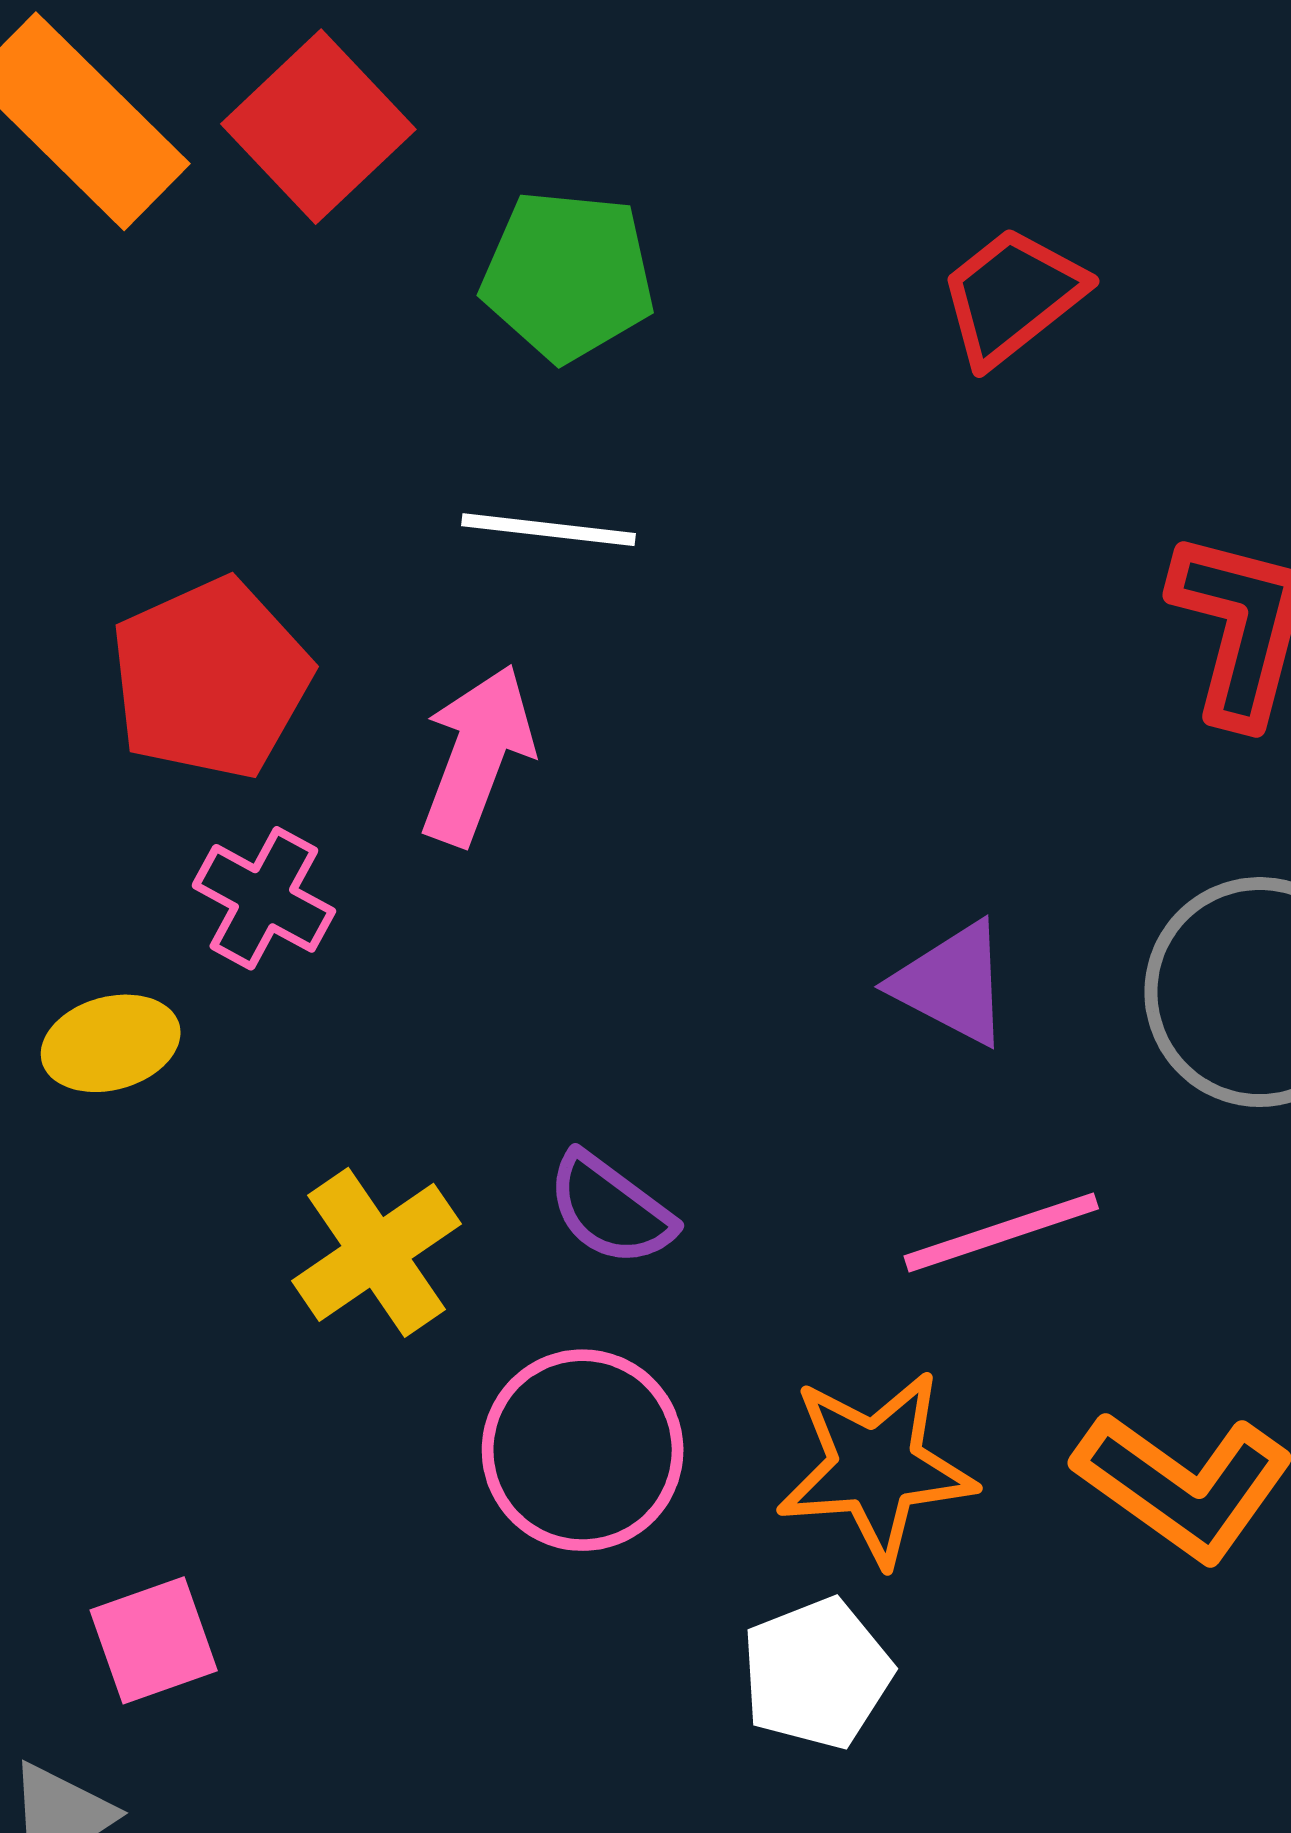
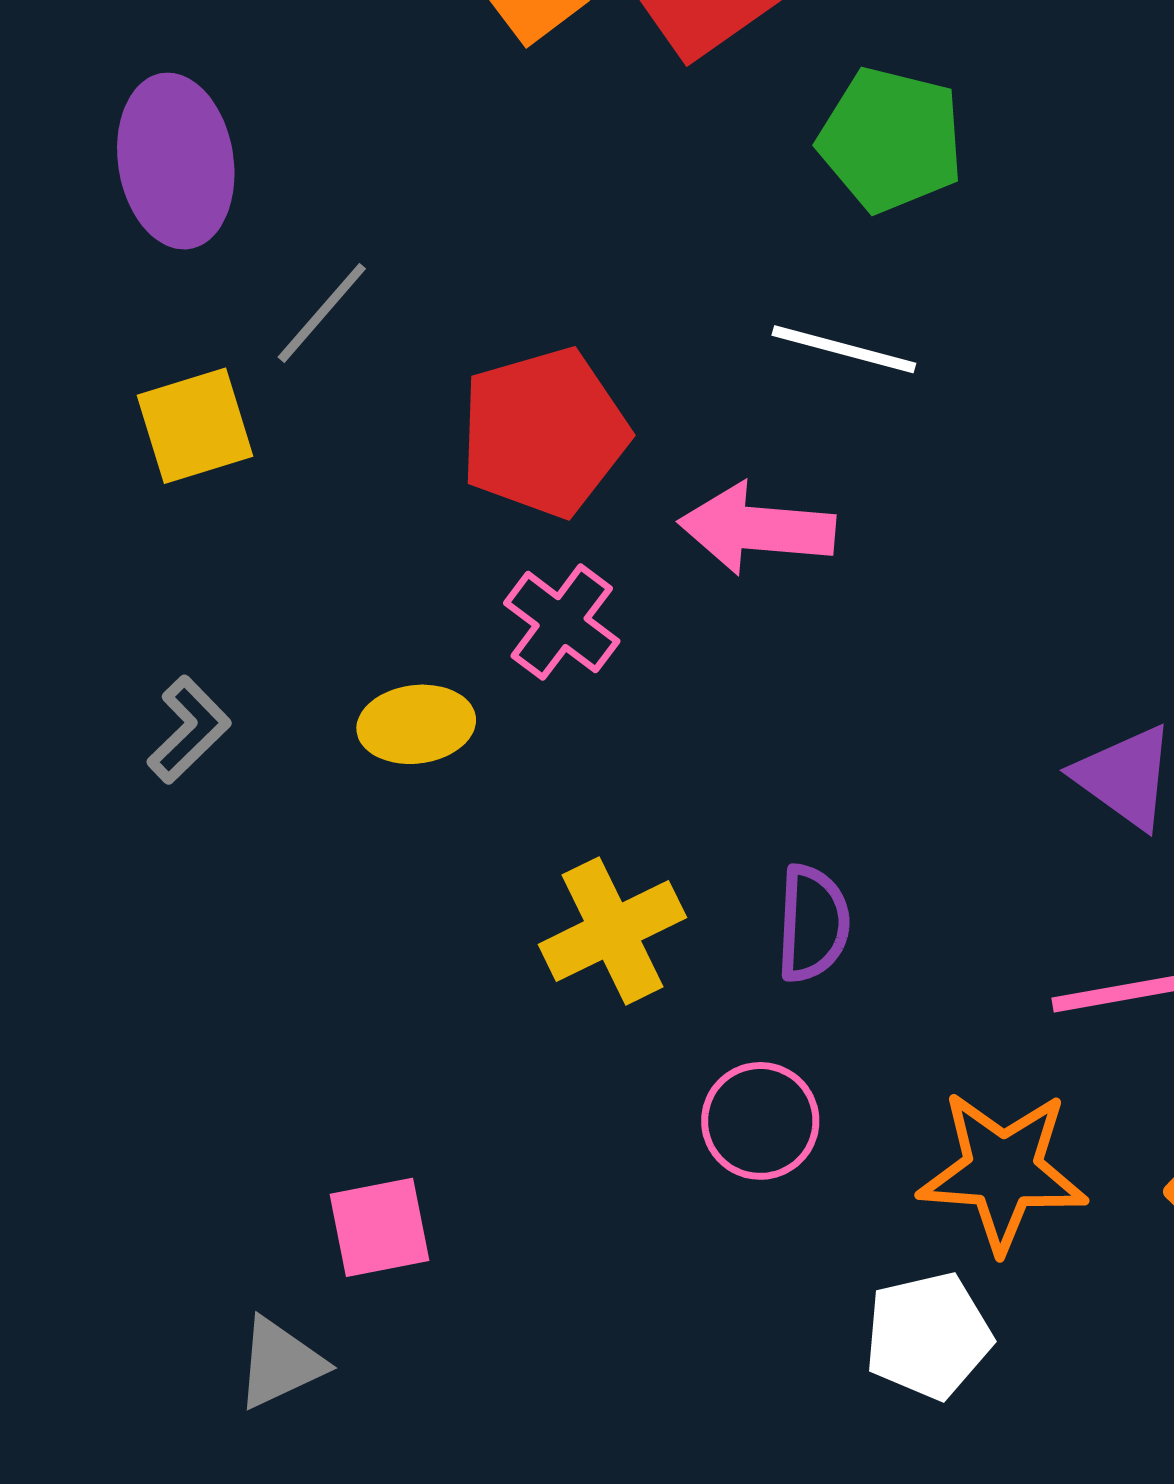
pink arrow: (477, 755) -> (757, 528), turned -114
purple semicircle: (611, 1209) -> (813, 924), turned -132
pink circle: (583, 1450) -> (760, 1121), size x0.7

